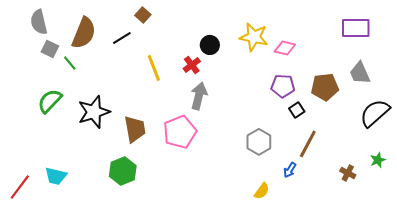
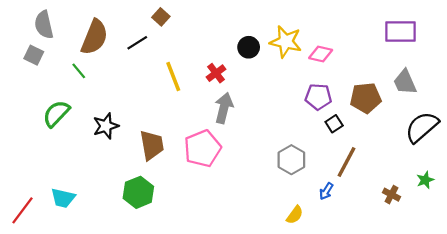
black circle: (210, 45) -> (249, 47), moved
gray square: (50, 49) -> (34, 55), moved
black star: (94, 112) -> (106, 126), size x0.7

